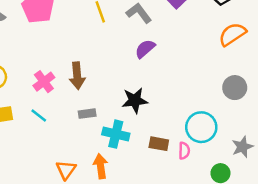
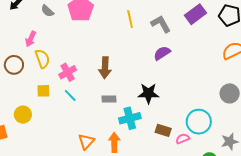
pink cross: (44, 82) -> (68, 72), moved
cyan cross: (116, 134) -> (130, 118), turned -35
pink semicircle: (184, 151) -> (183, 139), turned -120

